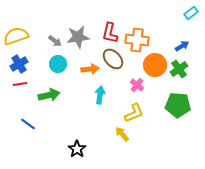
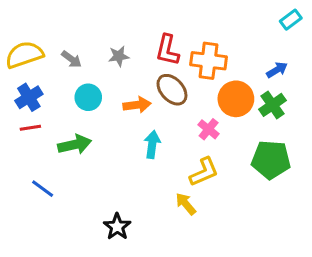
gray star: (78, 37) -> (119, 56), size x0.6
gray arrow: (55, 41) -> (72, 59), moved

